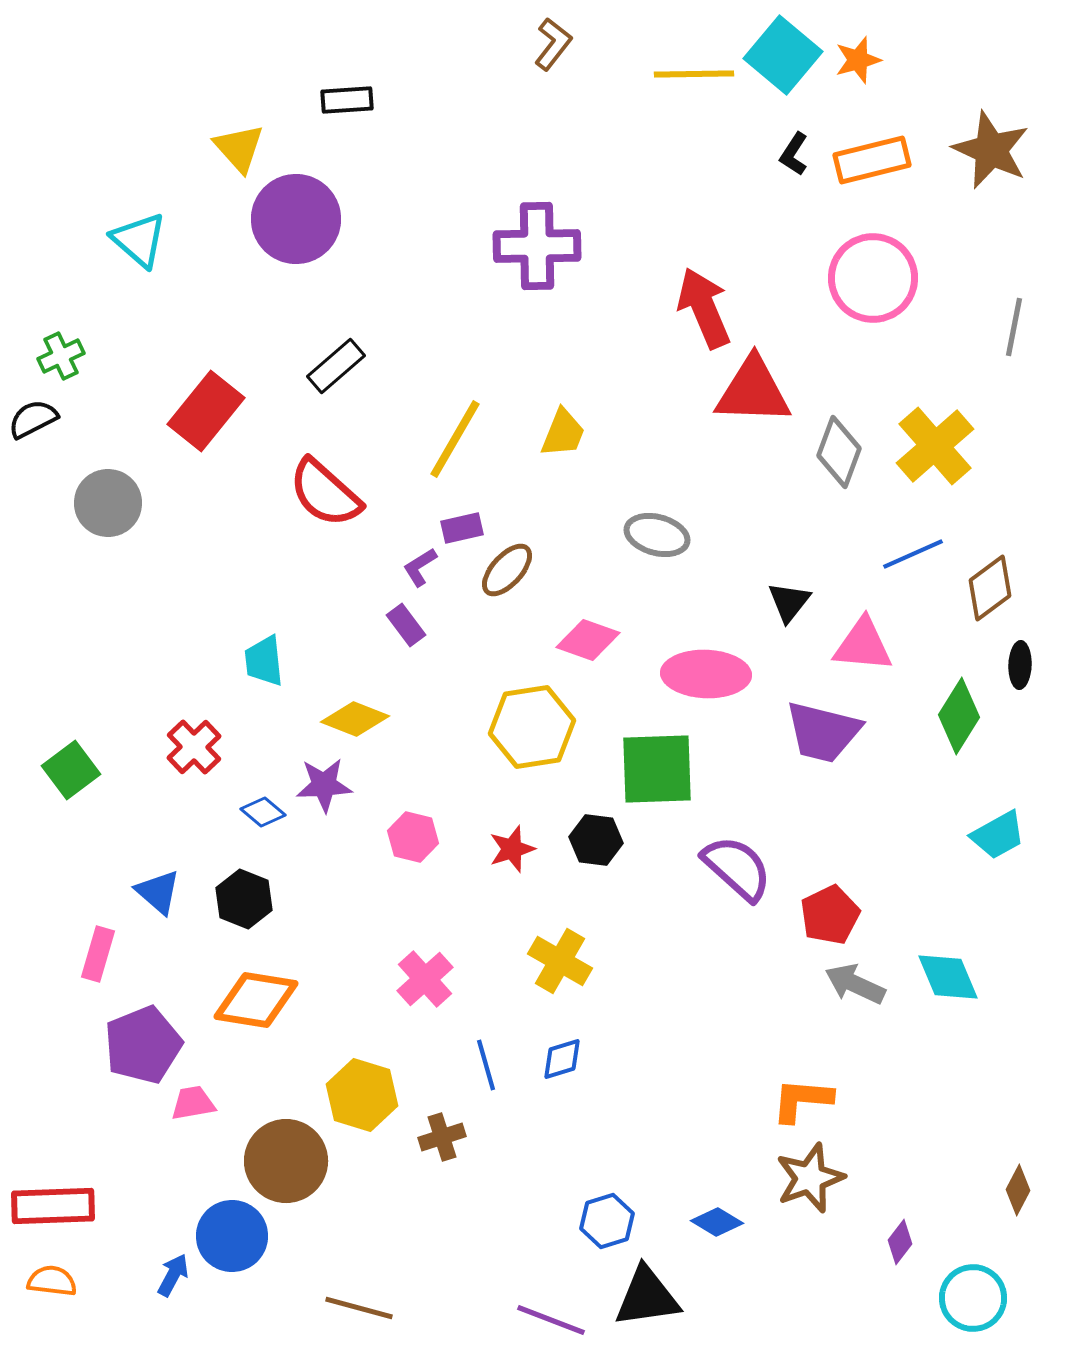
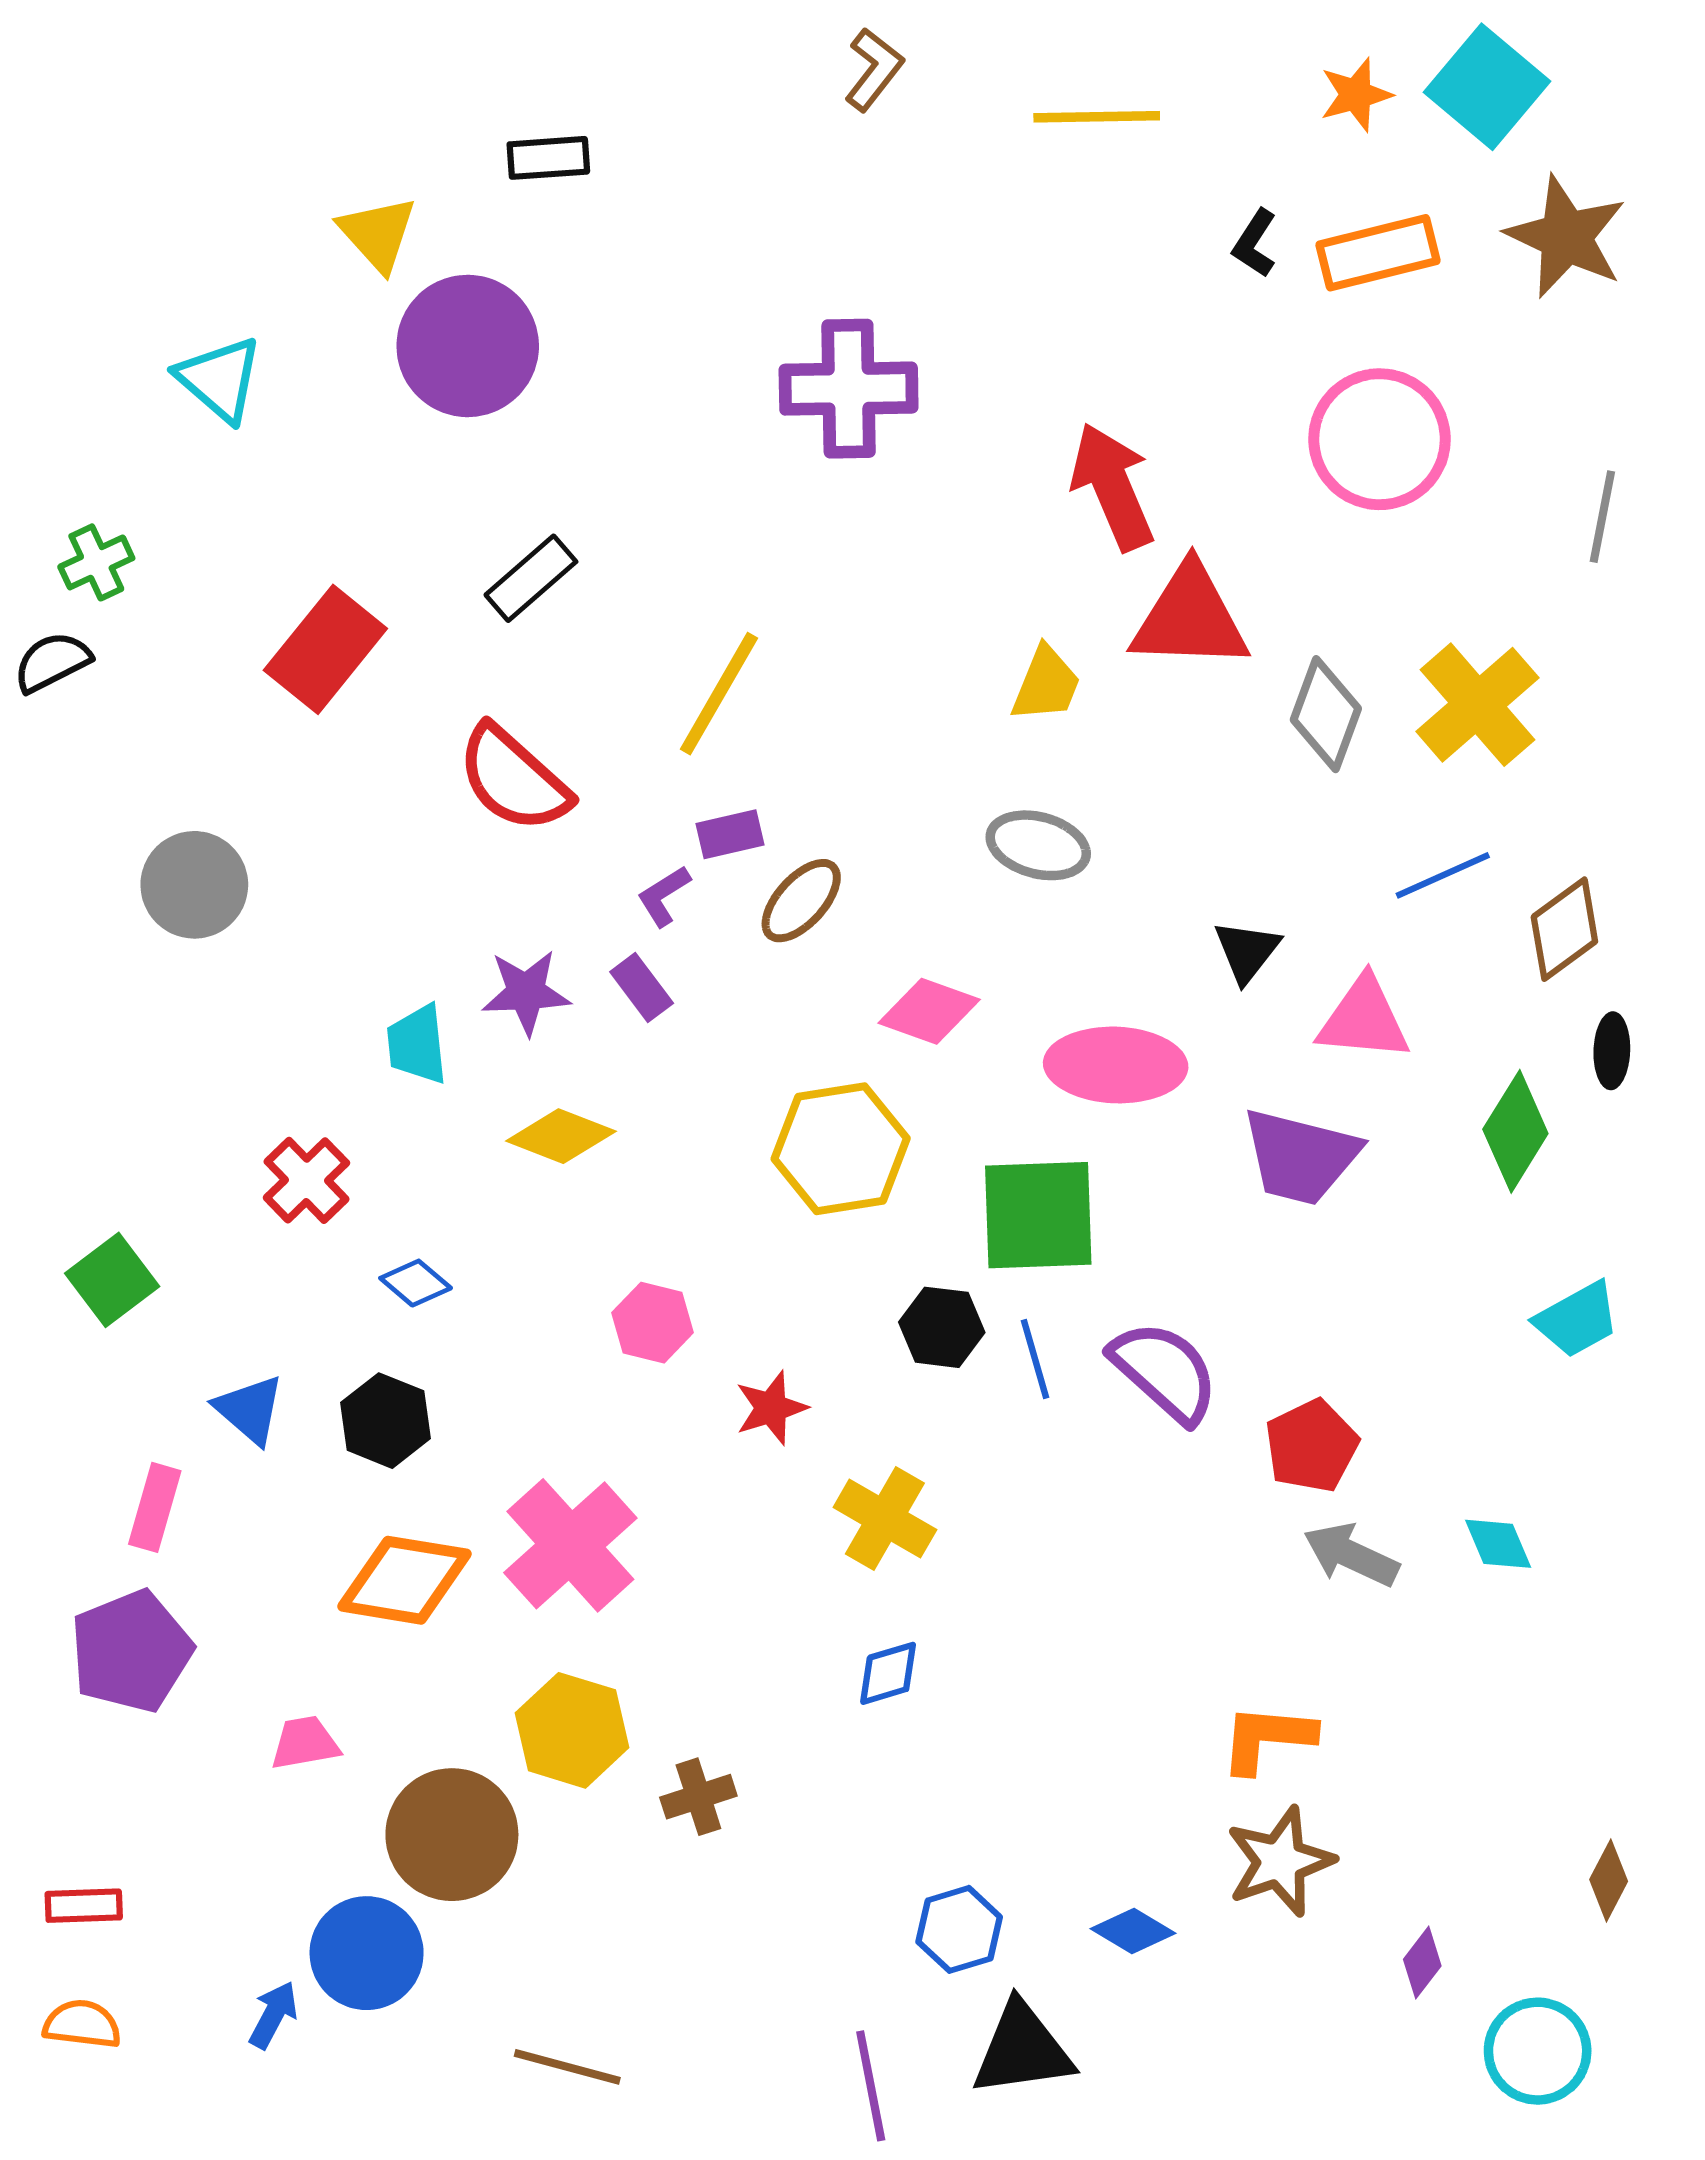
cyan square: (783, 55) -> (1487, 87), moved
yellow trapezoid: (563, 433) -> (1046, 684), moved
gray circle: (108, 503) -> (194, 885), moved
green square: (71, 770) -> (112, 1280), moved
purple star: (324, 785) -> (526, 992), moved
red star: (512, 849) -> (771, 1408), moved
cyan diamond: (948, 977) -> (1498, 1544), size x0.7
pink cross: (425, 979) -> (570, 1545), moved, size x1.5
purple pentagon: (143, 1045) -> (131, 1651), moved
blue line: (486, 1065) -> (1035, 1359), moved
red rectangle: (53, 1206) -> (84, 1906), size x0.6
purple line: (551, 1320) -> (871, 2086), turned 58

